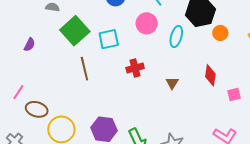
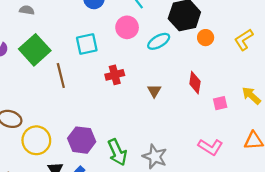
green square: (75, 31) -> (35, 50), moved
cyan ellipse: (176, 37) -> (159, 41), turned 45

